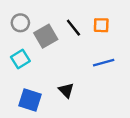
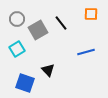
orange square: (101, 25) -> (91, 14), moved
black triangle: (66, 90) -> (48, 70), moved

